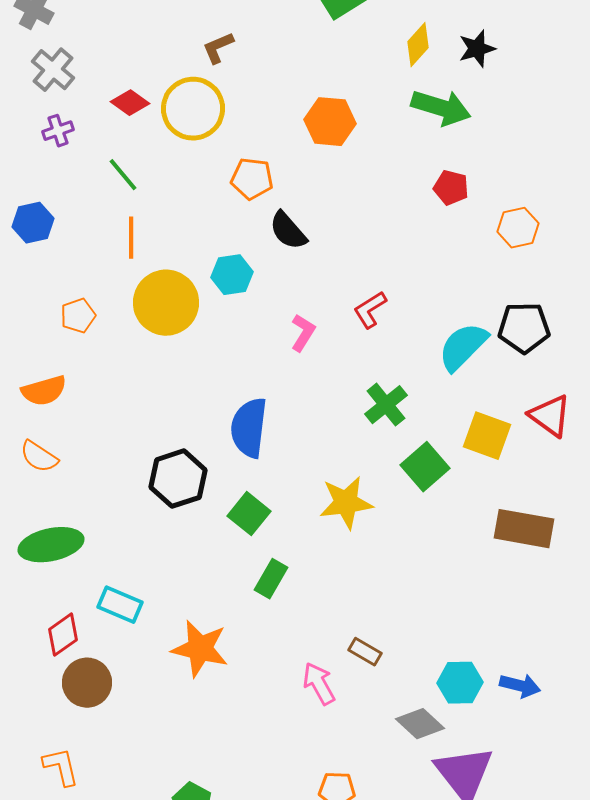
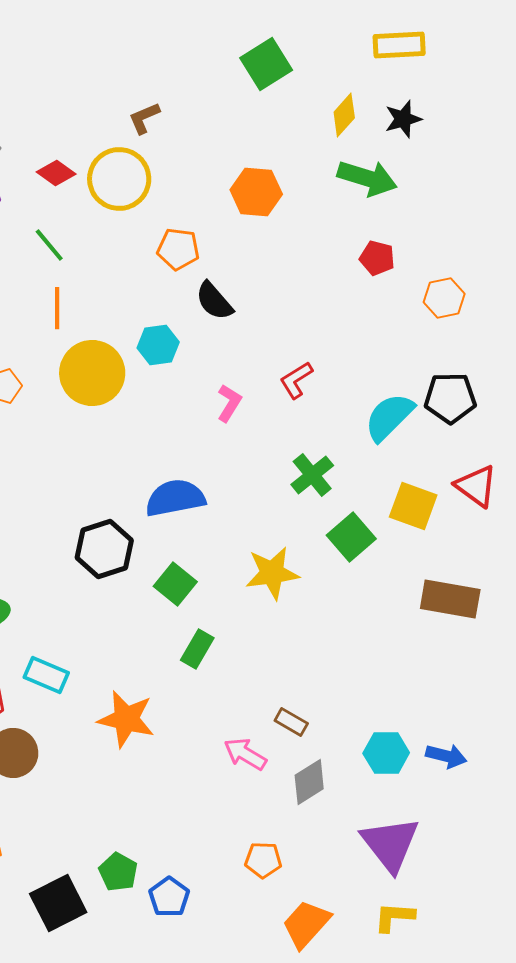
blue semicircle: (249, 428) -> (175, 498), turned 72
pink arrow: (319, 684) -> (245, 754), turned -30
gray diamond: (420, 724) -> (309, 782), moved, turned -75

